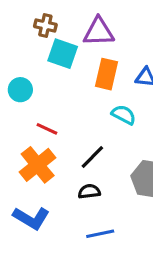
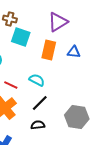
purple triangle: (99, 32) -> (58, 22), moved, turned -30
cyan semicircle: (124, 115) -> (37, 80), moved

